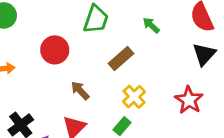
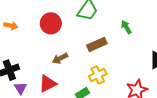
brown arrow: (80, 90) -> (60, 58), turned -91

